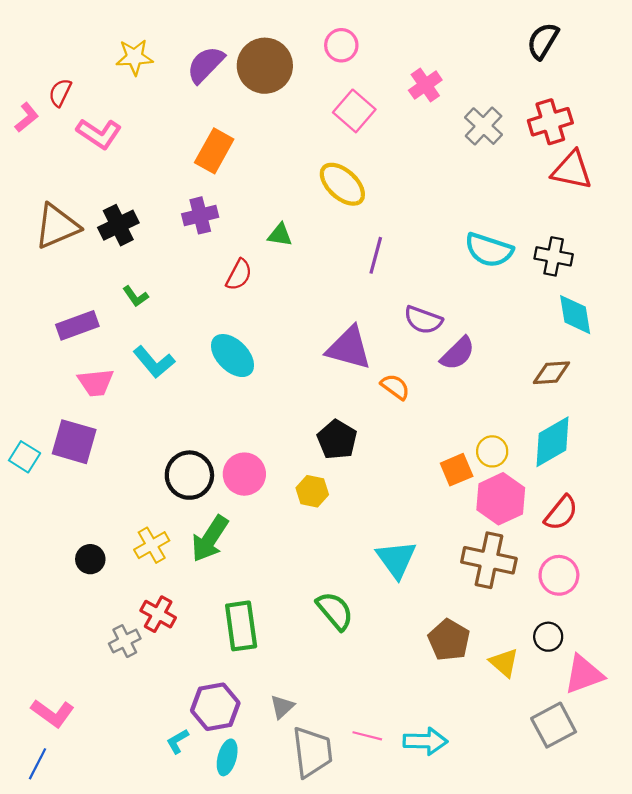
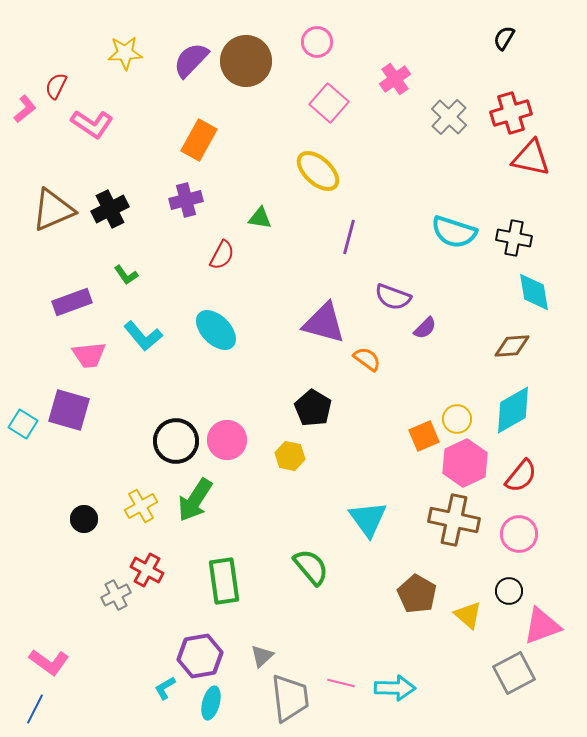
black semicircle: (543, 41) -> (504, 38), size x0.7
purple semicircle: (458, 353) -> (425, 328), size x0.7

